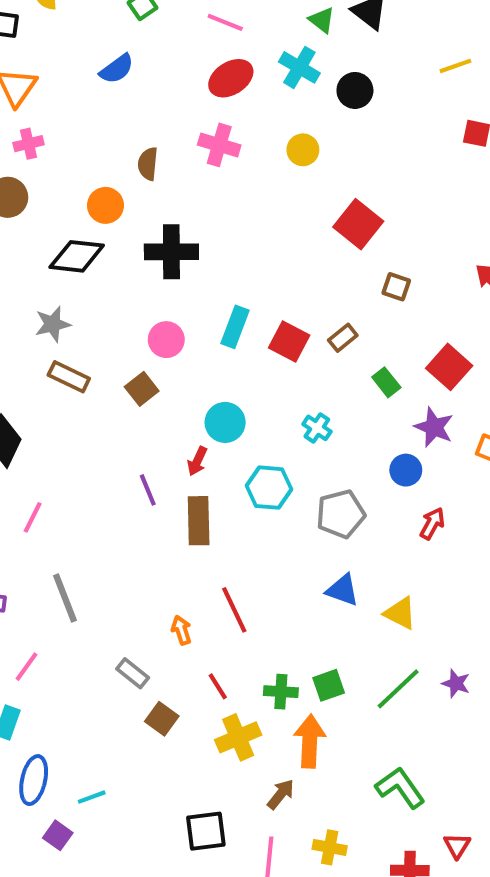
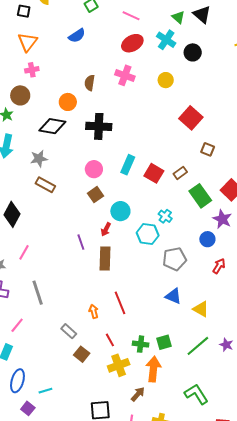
green rectangle: (386, 382) -> (200, 196), size x1.6
brown square: (142, 389) -> (95, 195), moved
cyan hexagon: (269, 488) -> (148, 234), moved

